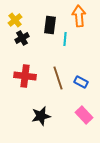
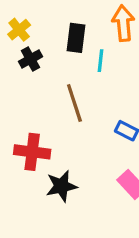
red cross: (25, 76) -> (32, 152), moved
brown line: (58, 78) -> (74, 103), moved

